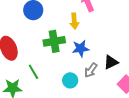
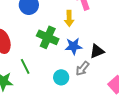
green cross: (54, 41) -> (48, 37), turned 30
black triangle: (111, 62) -> (97, 51), moved

